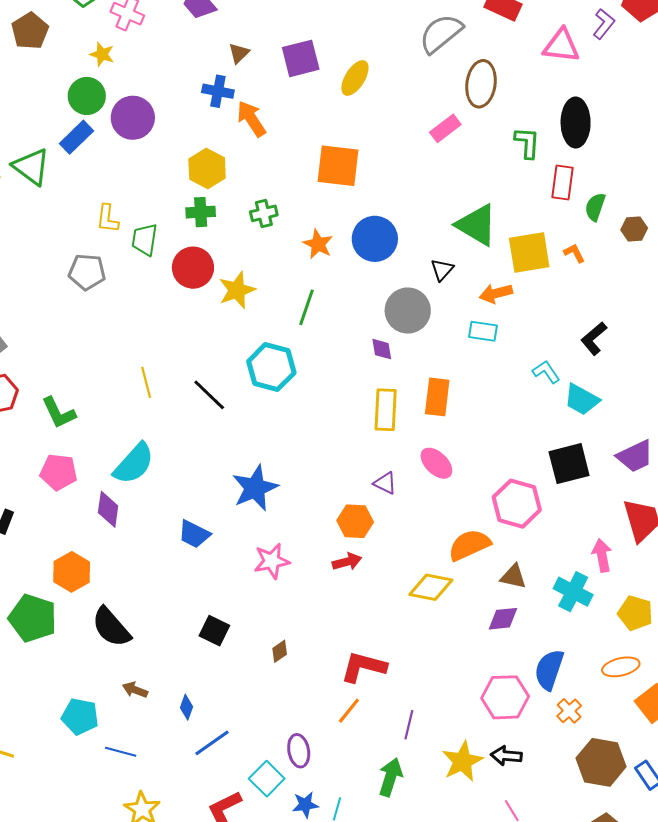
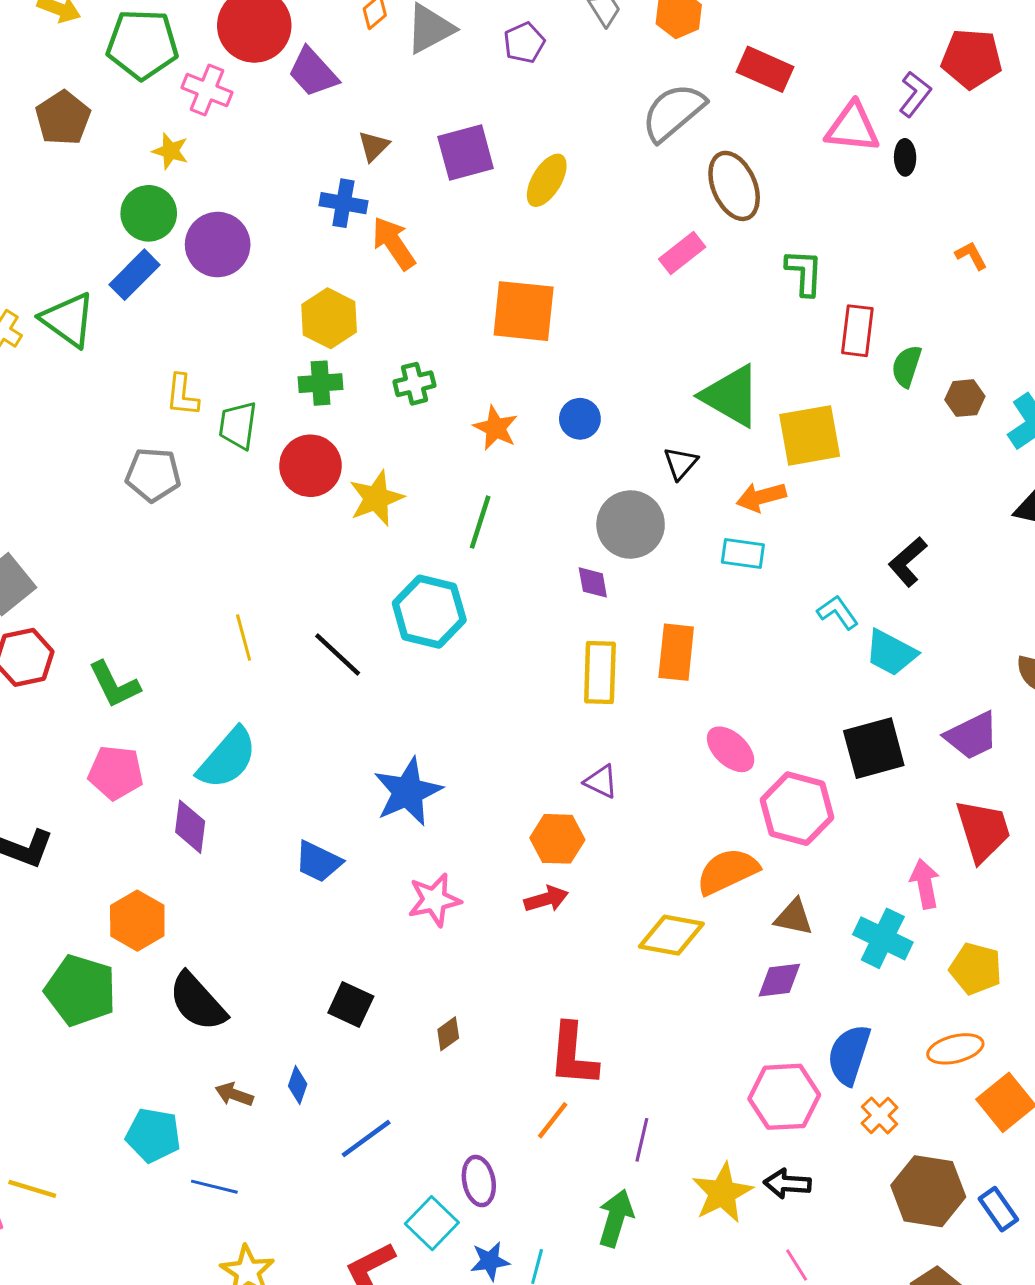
brown ellipse: (481, 84) -> (734, 186), turned -30
black ellipse: (576, 123) -> (905, 157), moved, size x0.5
blue circle: (375, 239) -> (580, 419), size x0.6
orange L-shape: (574, 253) -> (971, 255), moved
pink ellipse: (436, 463) -> (731, 749), moved
red L-shape: (363, 667) -> (573, 1055), turned -99
blue diamond: (187, 707) -> (298, 1085), moved
blue line: (212, 743) -> (366, 1139), moved

